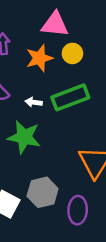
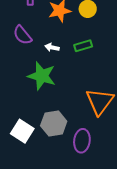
green rectangle: (70, 97) -> (83, 46), size x0.6

